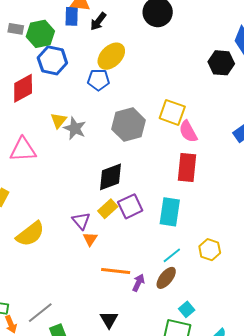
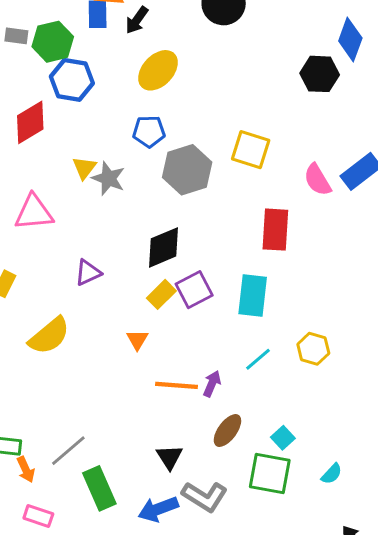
blue pentagon: (98, 80) -> (149, 131), moved
pink semicircle: (188, 131) -> (317, 180), moved
purple triangle: (81, 221) -> (88, 273), moved, turned 48
brown ellipse: (166, 278) -> (227, 431), moved
purple arrow: (138, 283) -> (212, 384), moved

